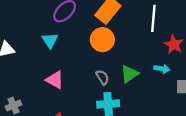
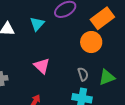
cyan triangle: (50, 40) -> (37, 24), moved

